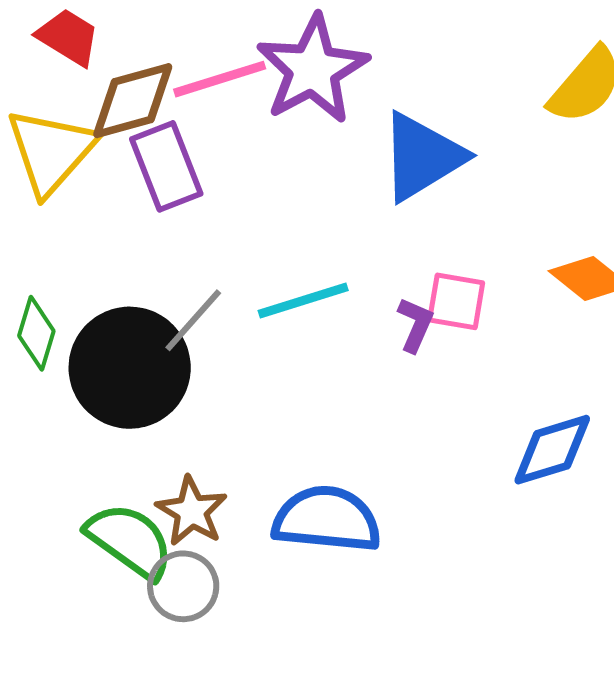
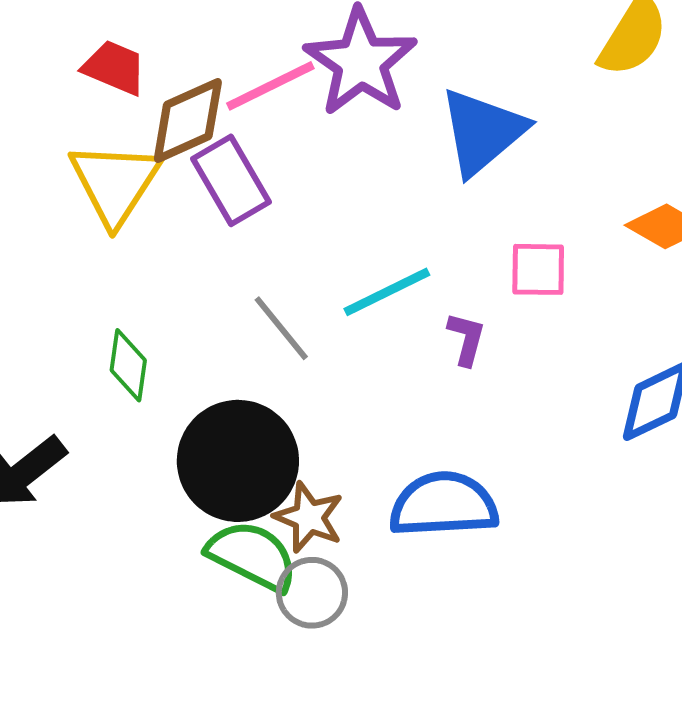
gray line: (193, 320) -> (281, 328), turned -72
purple L-shape: (415, 325) -> (466, 339), moved
black circle: (130, 368) -> (238, 461), moved

